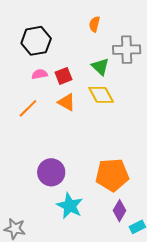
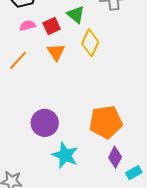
green triangle: (100, 67) -> (76, 14), moved
yellow diamond: (101, 95) -> (90, 43), turned 56
orange triangle: (67, 102) -> (56, 52), turned 30

